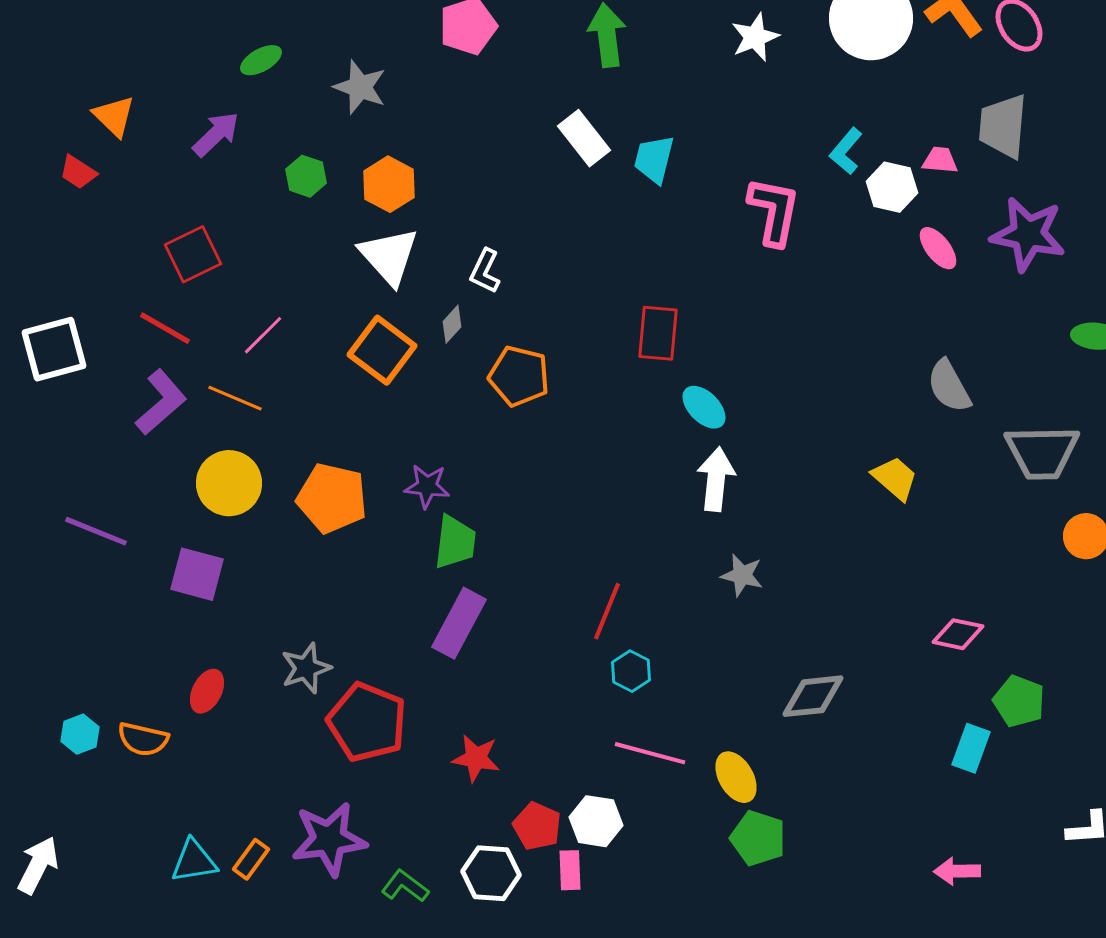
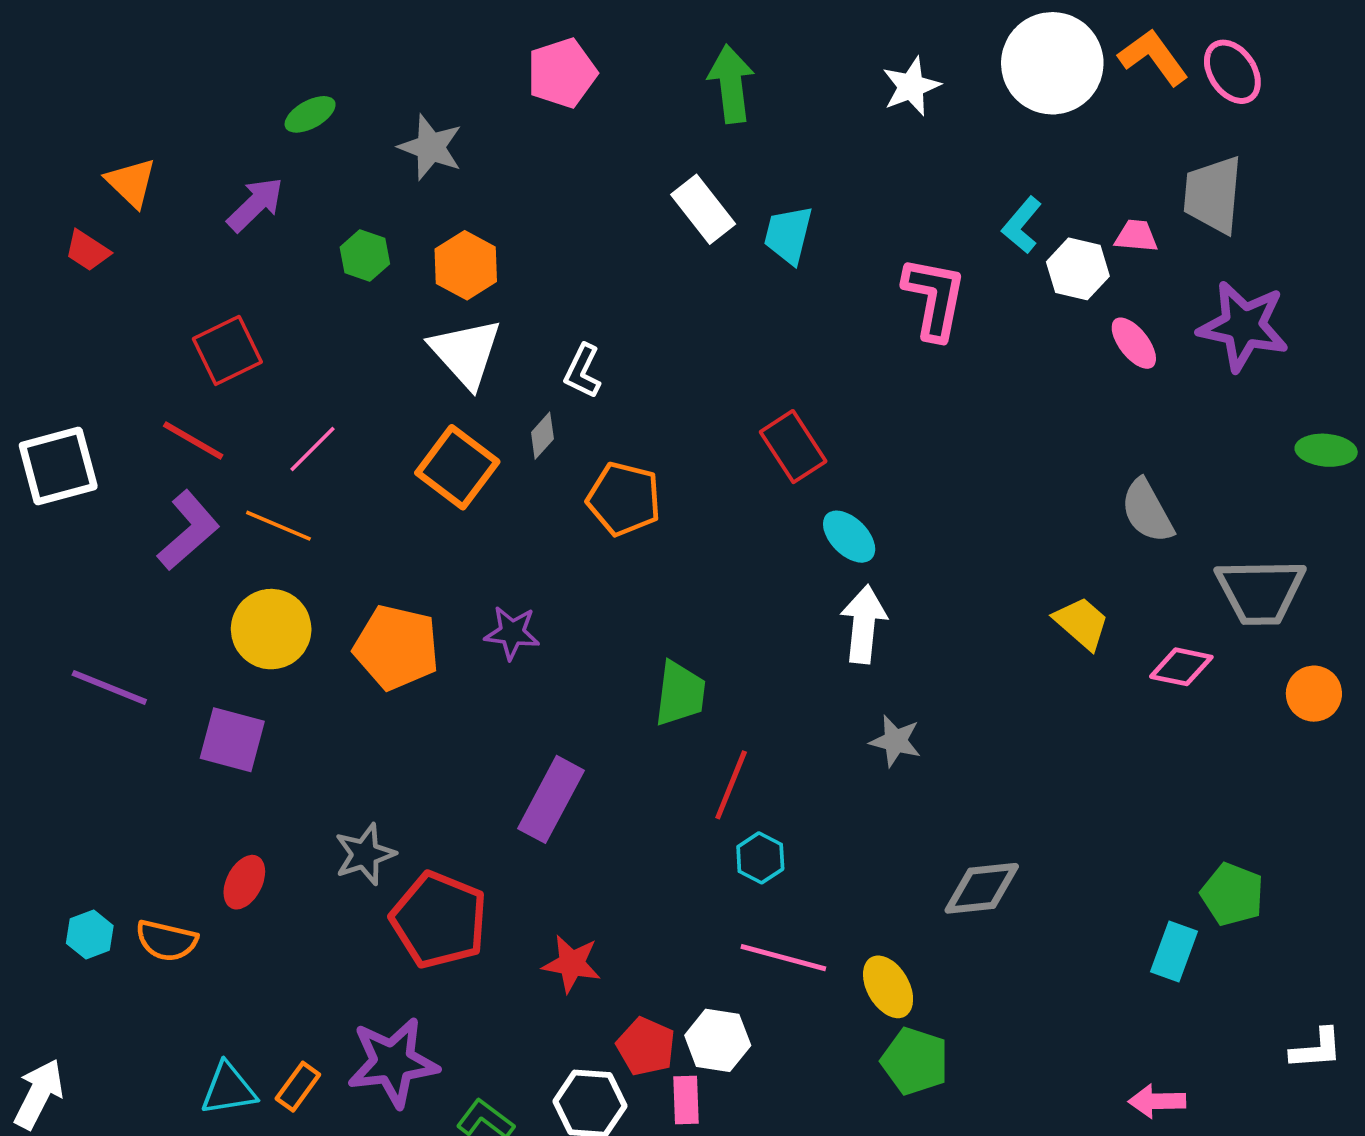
red rectangle: (658, 333) -> (793, 447), turned -38
green trapezoid: (455, 542) -> (680, 694), moved
pink diamond: (958, 634) -> (1181, 667), moved

